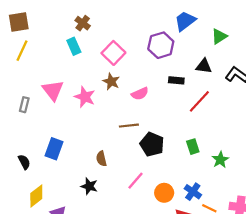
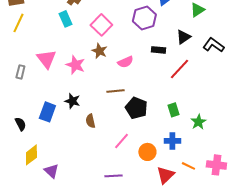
black triangle: (204, 66) -> (183, 37), turned -42
black star: (89, 186) -> (72, 101), moved
blue cross: (193, 192) -> (172, 141), moved, turned -35

